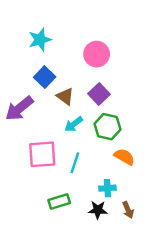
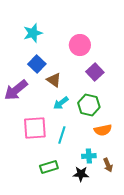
purple square: (99, 94) -> (95, 72), moved
orange semicircle: (124, 157) -> (103, 130), turned 138
brown arrow: (128, 210) -> (108, 165), moved

